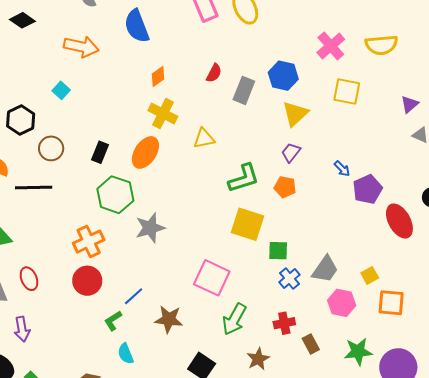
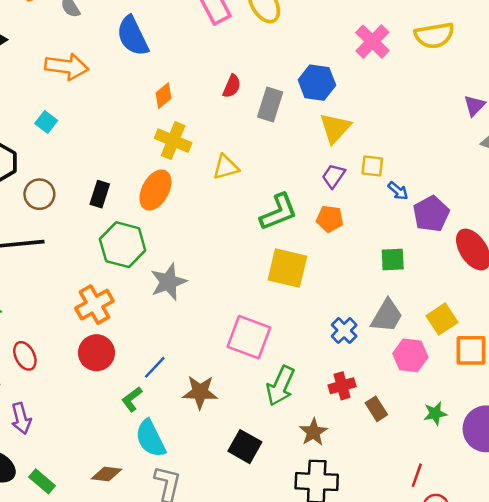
yellow square: (347, 92) -> (372, 166), moved, size x0.7
green square: (278, 251) -> (393, 260), moved
yellow square: (370, 275) -> (442, 319), size x1.4
green star: (358, 352) -> (435, 414), size x0.7
cyan semicircle: (126, 354) -> (151, 438), size x1.5

